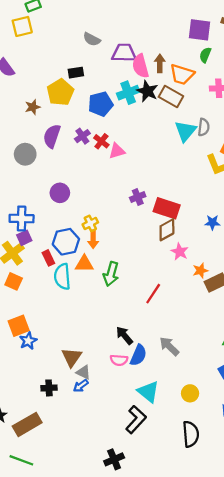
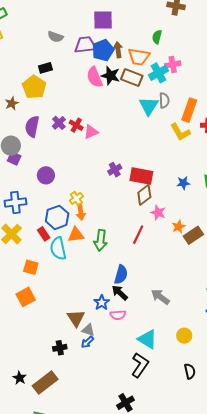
purple square: (199, 30) -> (103, 20), moved
pink semicircle: (140, 66) -> (95, 77), moved
cyan cross: (128, 93) -> (158, 73), moved
blue pentagon: (101, 104) -> (103, 50), moved
purple square: (24, 238) -> (14, 158), moved, turned -32
orange square: (14, 281) -> (31, 267), moved
red line: (153, 294) -> (138, 235), moved
blue star: (28, 341) -> (102, 303), moved
blue semicircle: (138, 355) -> (121, 275), moved
black semicircle: (191, 434) -> (190, 371), size x0.7

